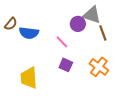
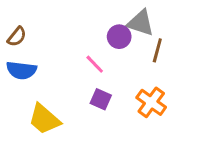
blue semicircle: (29, 33) -> (21, 70), moved
brown line: (103, 33) -> (157, 50), turned 35
yellow trapezoid: (29, 78) -> (44, 119), turned -45

